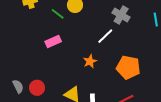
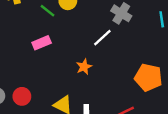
orange pentagon: (128, 67) -> (148, 77), moved

